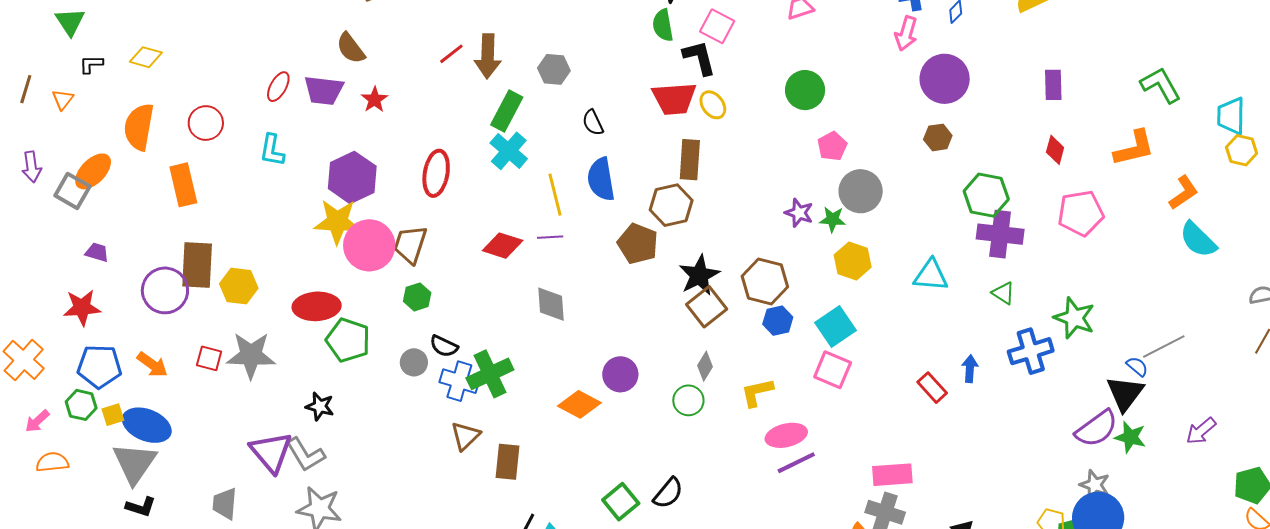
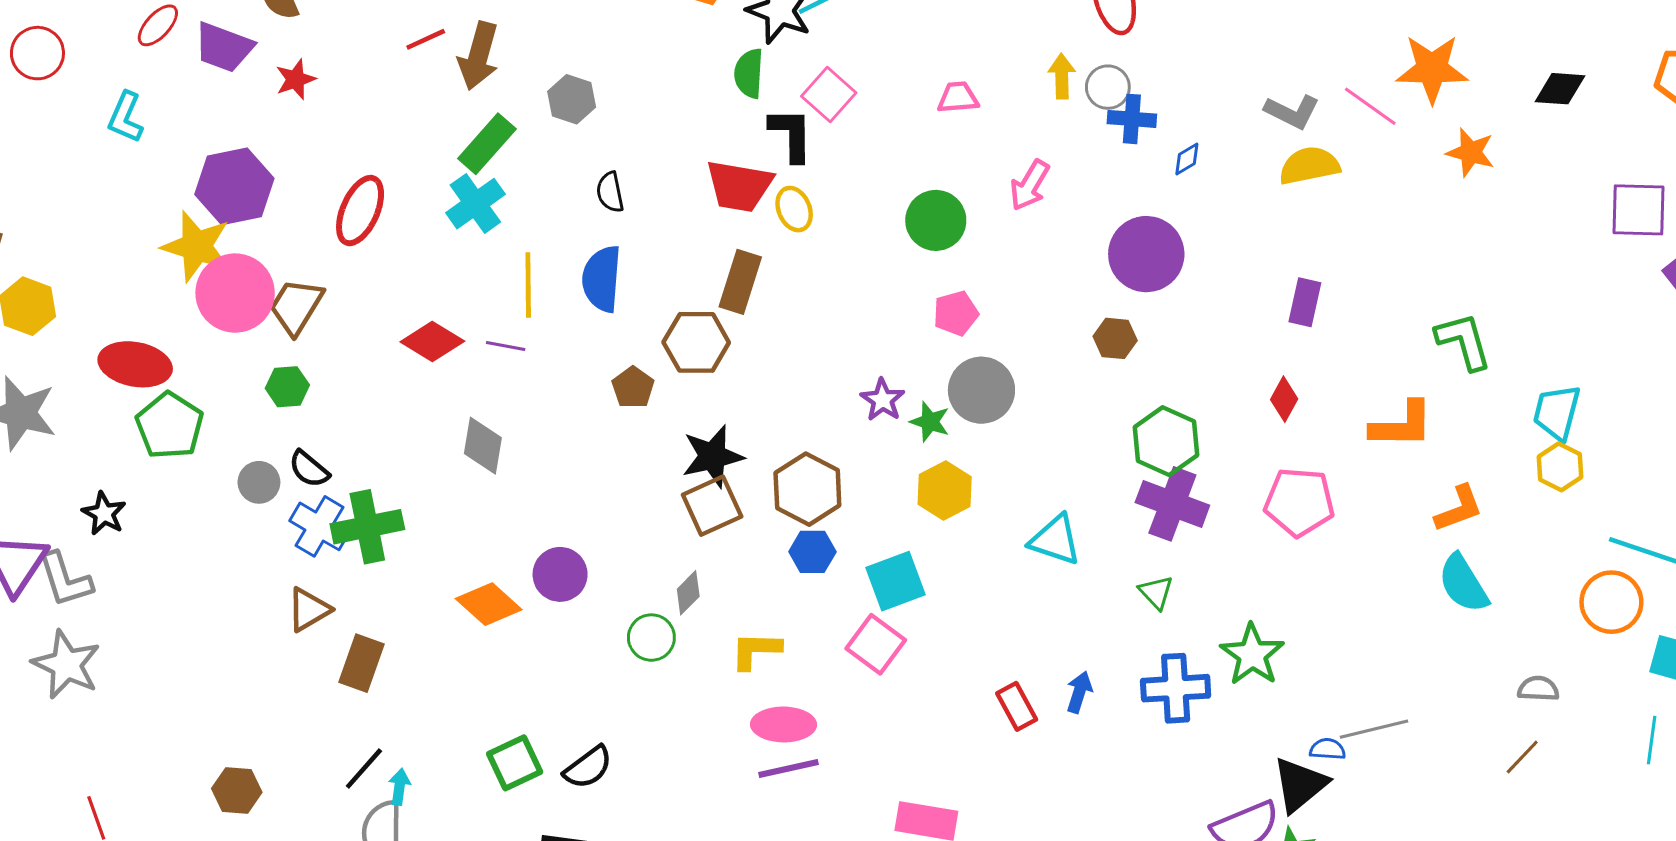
pink arrow: (906, 33) -> (1030, 185), moved
brown pentagon: (638, 244) -> (633, 387), size x0.7
blue semicircle: (1137, 366) -> (1327, 749), turned -50

